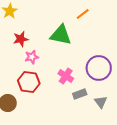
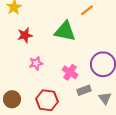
pink star: (32, 57) -> (36, 63), moved
red hexagon: (29, 82) -> (47, 100), moved

